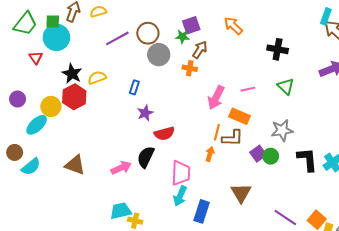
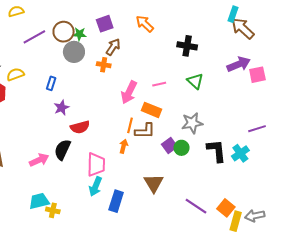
green star: (182, 37) -> (79, 34), moved

